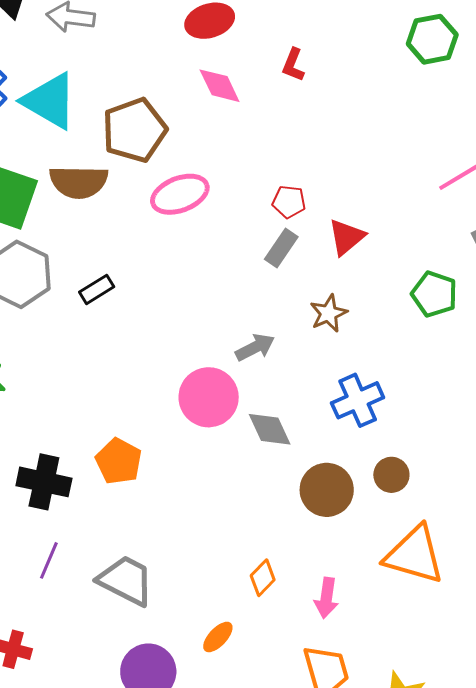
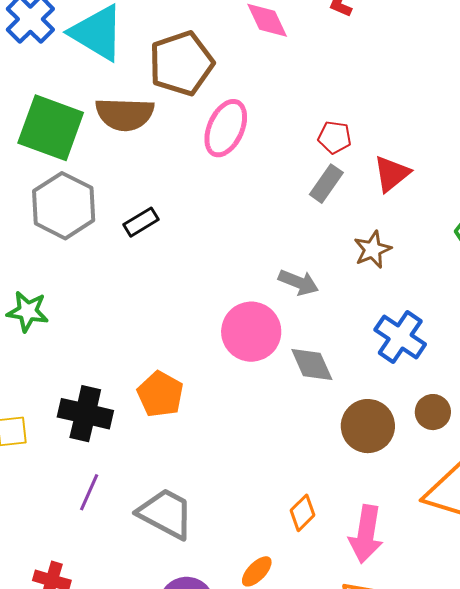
pink ellipse: (180, 194) -> (226, 128), turned -46
gray arrow: (255, 347) -> (298, 282), turned 48
blue cross: (358, 400) -> (400, 337), turned -33
pink arrow: (326, 598) -> (366, 534), size x1.4

